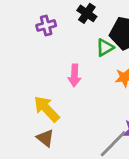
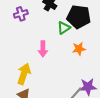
yellow arrow: (47, 109) -> (24, 74), turned 65

